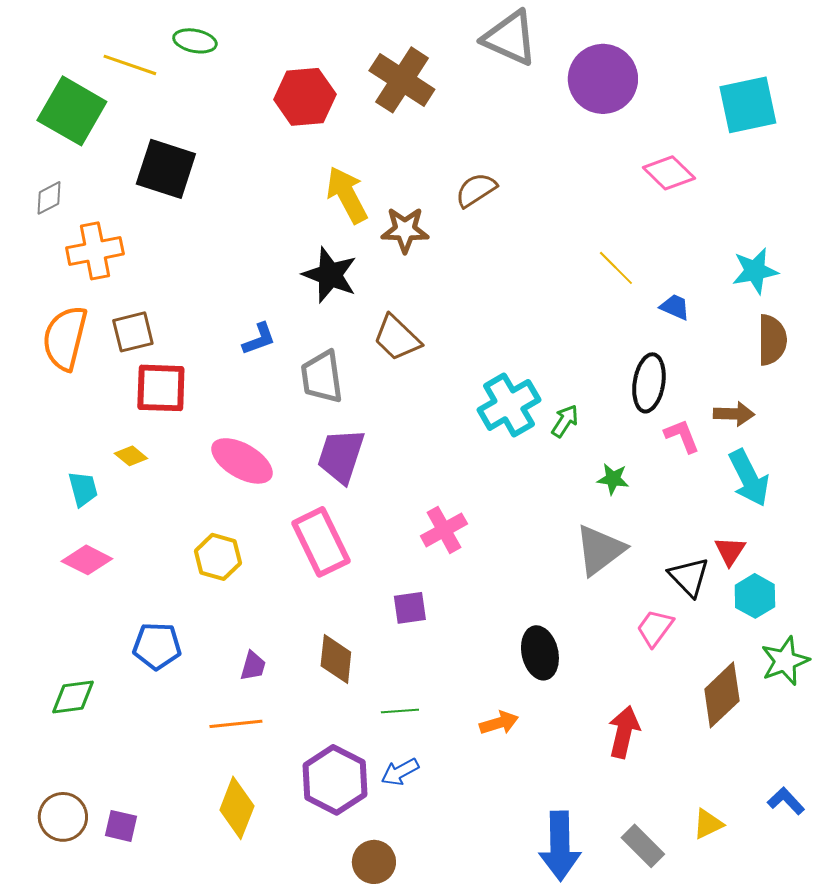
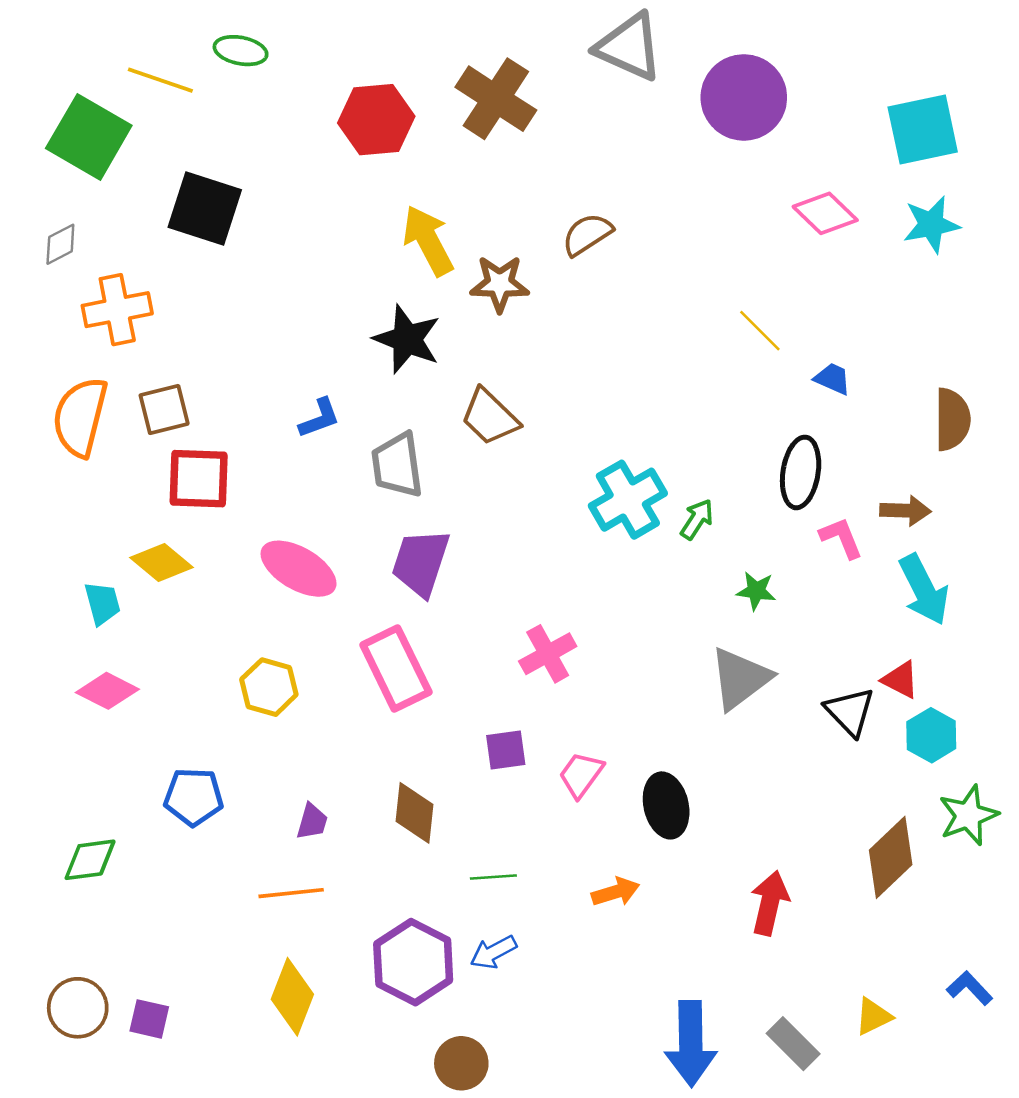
cyan star: (755, 271) -> (931, 225), moved
yellow diamond: (131, 456) -> (162, 562), size x1.5
red triangle: (730, 551) -> (900, 680), turned -36
pink trapezoid: (655, 628) -> (581, 775), moved

